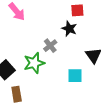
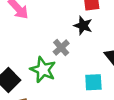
green star: (34, 63) -> (43, 70), turned -30

